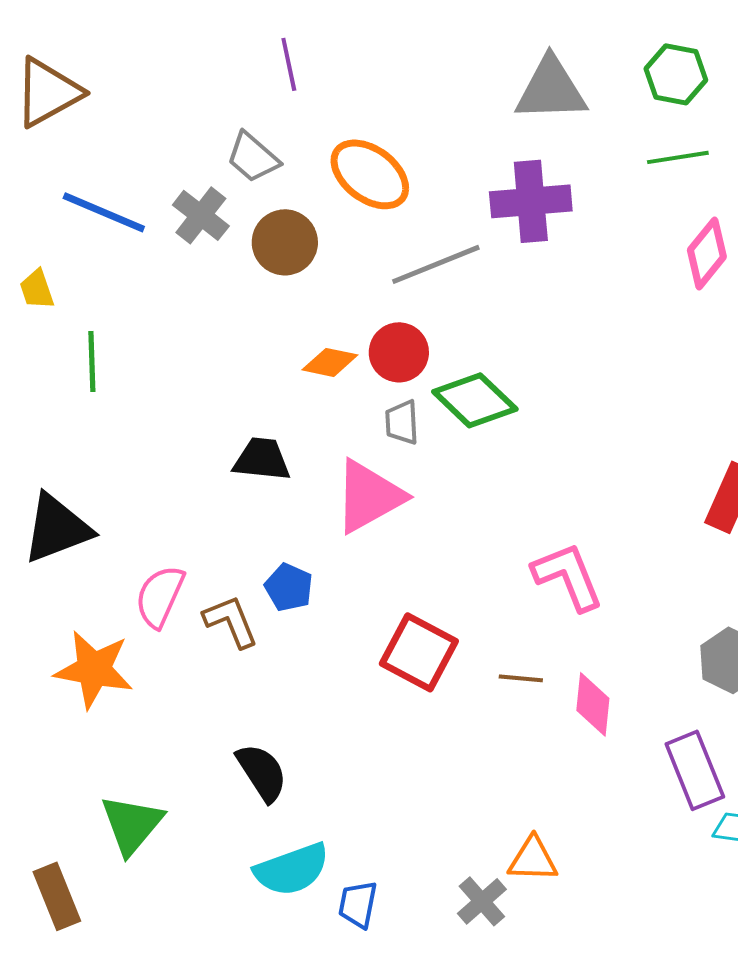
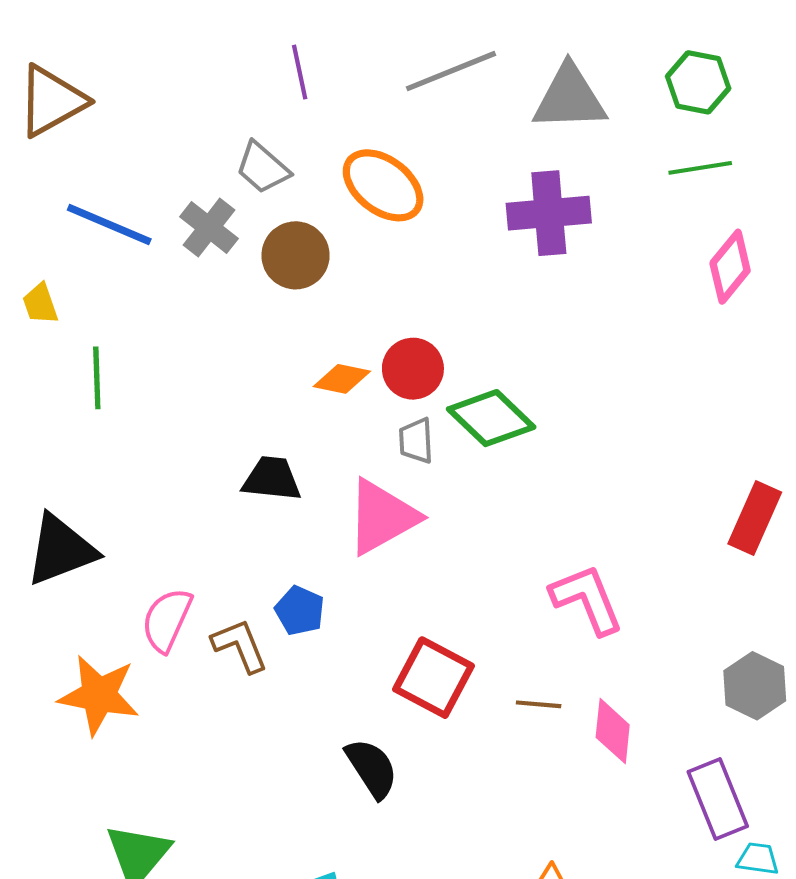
gray line: (436, 264) -> (451, 71), moved
black semicircle: (262, 772) -> (372, 768), moved

